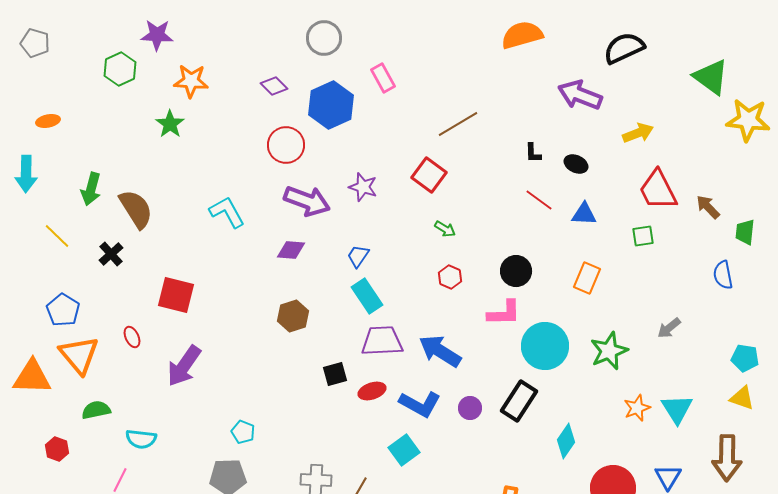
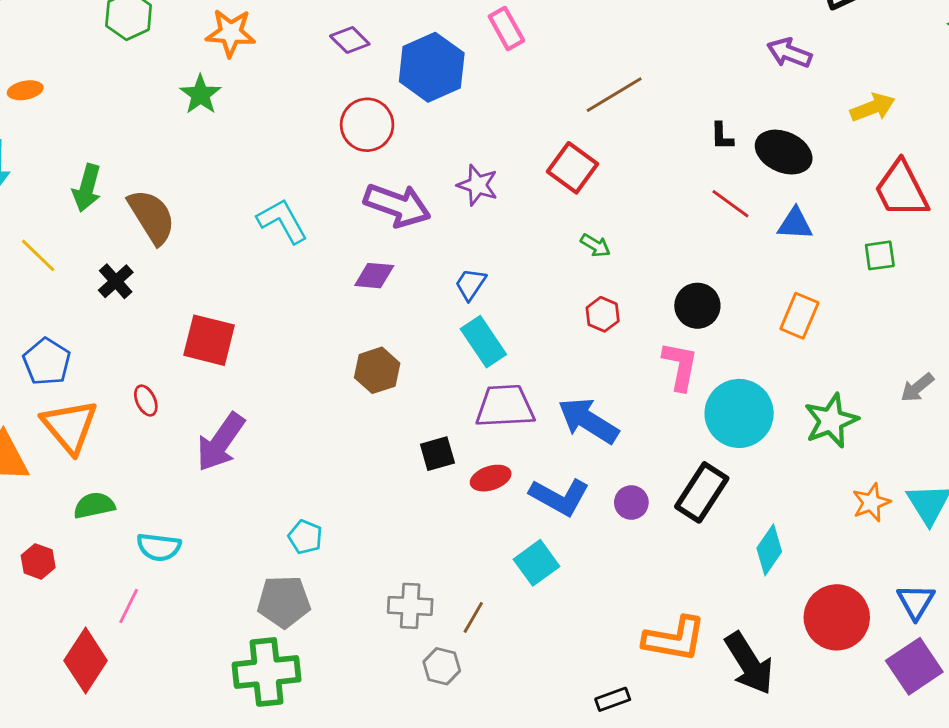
purple arrow: (580, 95) -> (789, 53), size x0.7
black ellipse: (576, 164) -> (784, 152), size x1.6
pink L-shape: (504, 313) -> (680, 366), turned -78

